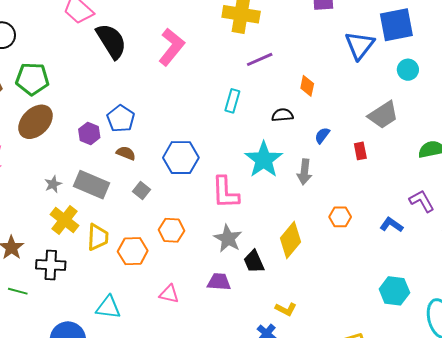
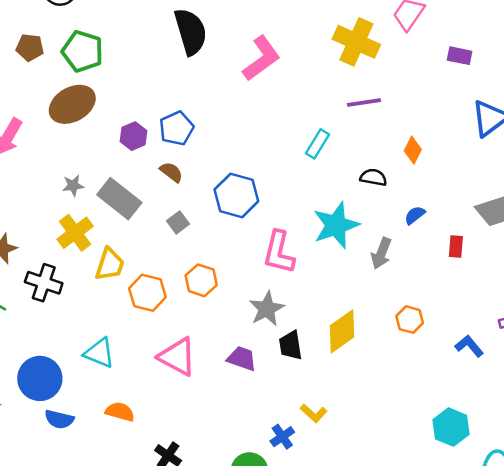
pink triangle: (169, 294) -> (177, 357), size x1.6

